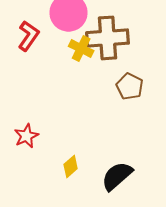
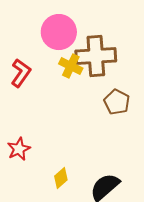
red L-shape: (28, 36) -> (21, 73), moved

